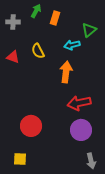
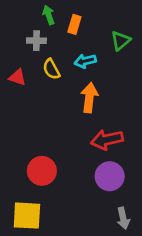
green arrow: (36, 11) -> (49, 15), turned -48
gray cross: (13, 22) -> (36, 41), moved
cyan arrow: (72, 45) -> (85, 61), moved
yellow square: (20, 159) -> (27, 216), size x1.6

